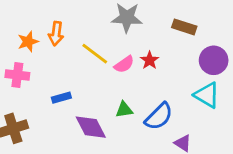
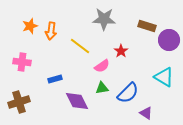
orange star: (28, 42) -> (30, 26), moved
purple circle: (214, 60) -> (169, 40), moved
pink semicircle: (124, 64) -> (102, 66), moved

